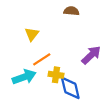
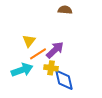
yellow triangle: (32, 34) -> (29, 41), moved
purple arrow: (91, 55) -> (55, 50), moved

